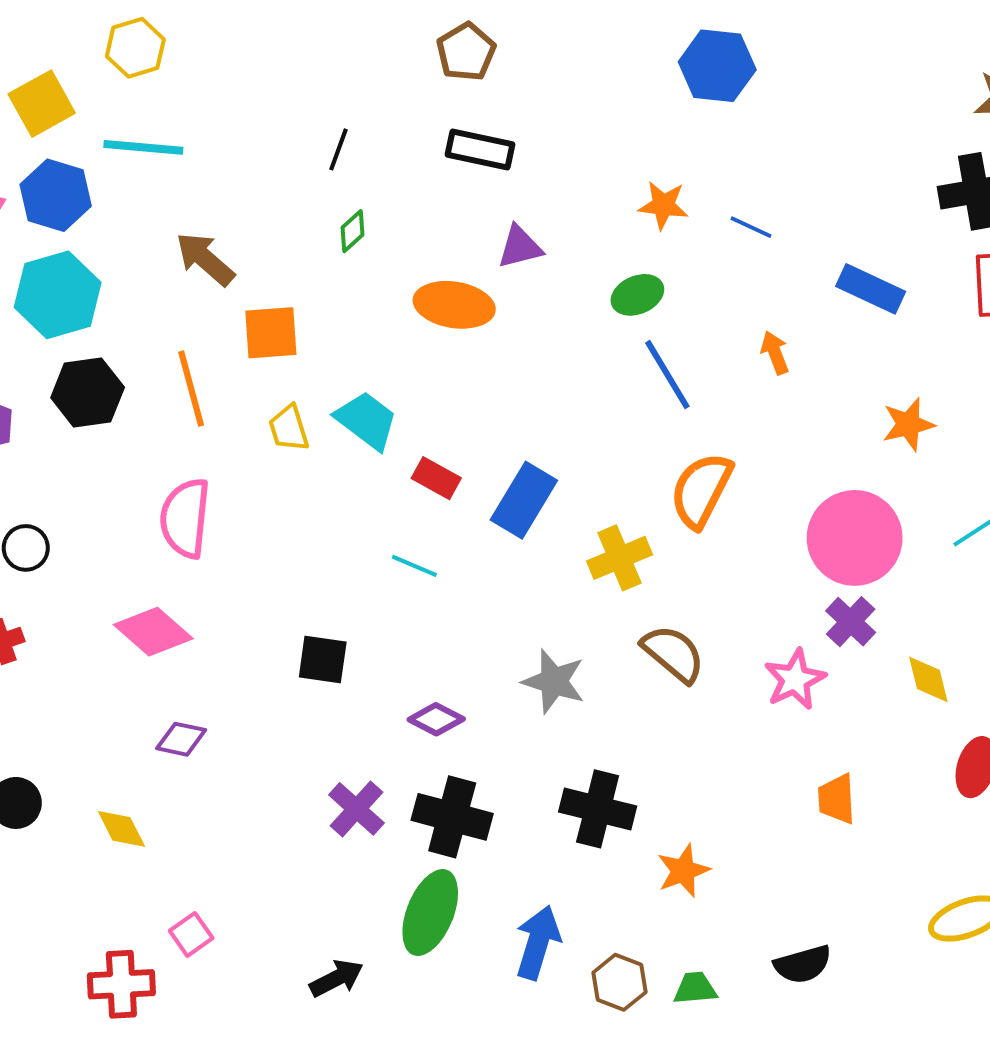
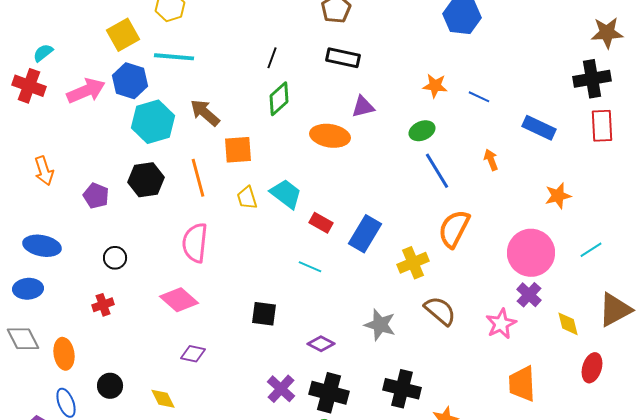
green diamond: (353, 231) -> (279, 99), size x1.6
cyan hexagon: (58, 295) -> (153, 122), moved
orange trapezoid: (837, 799) -> (522, 384), size x1.4

